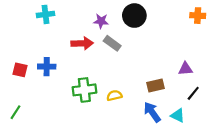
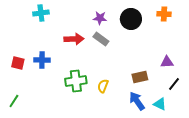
black circle: (134, 16) -> (131, 19), moved
orange cross: (198, 16) -> (164, 14), moved
purple star: (101, 21) -> (100, 18), moved
yellow semicircle: (114, 95) -> (103, 86), turned -56

